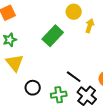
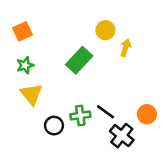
green cross: (59, 95) -> (80, 115), moved

